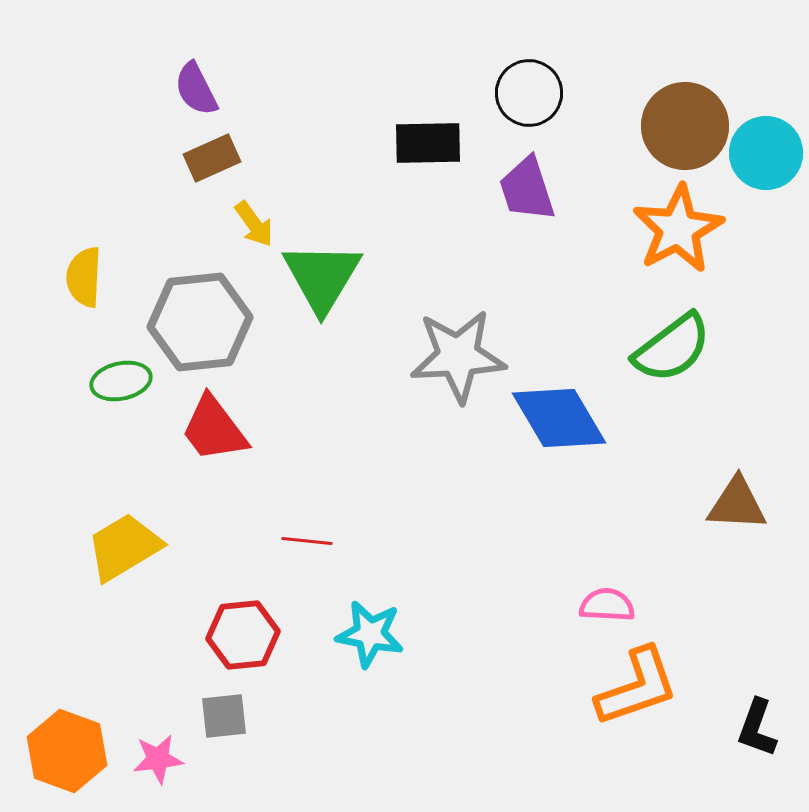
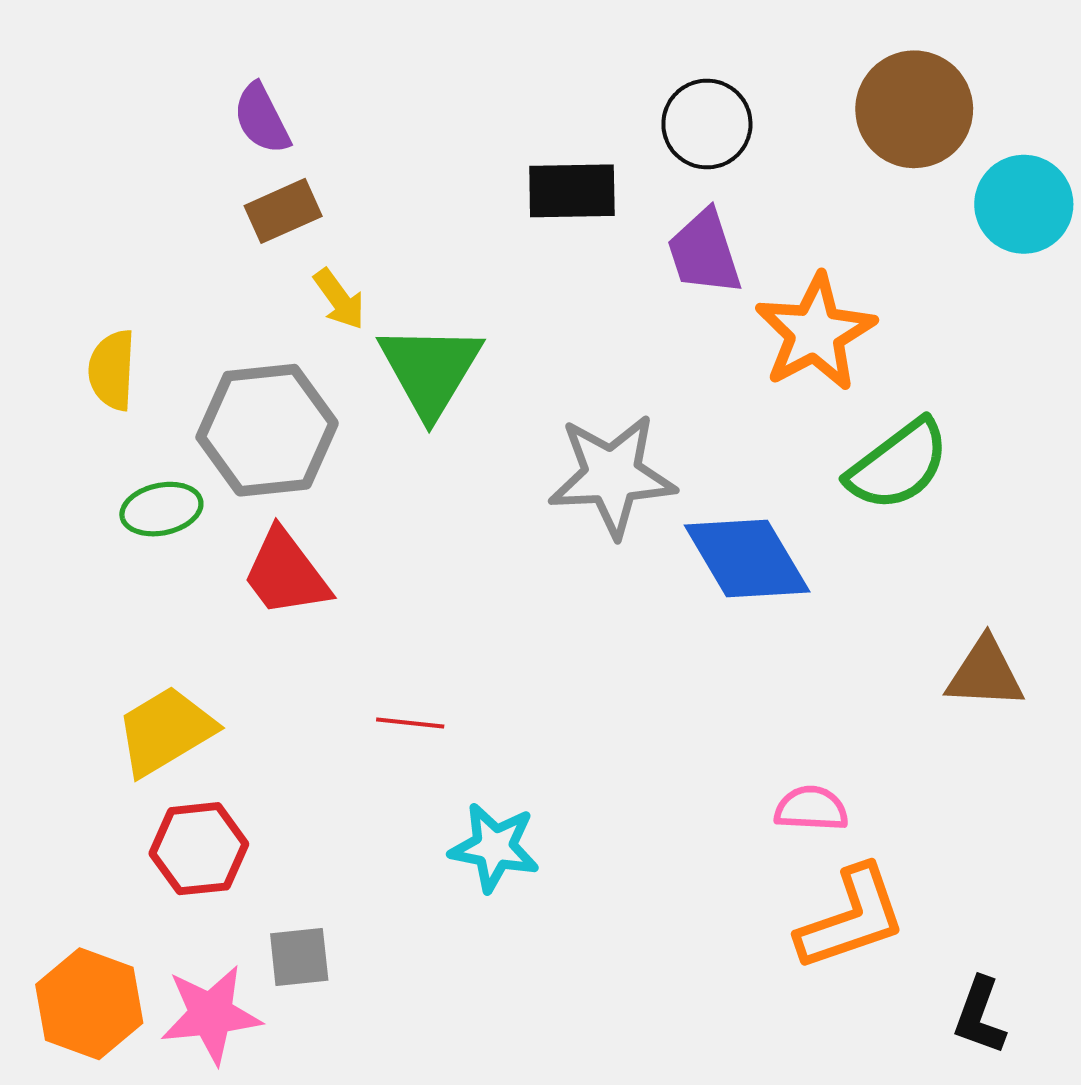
brown circle: (685, 126) -> (914, 109), moved
orange star: (678, 229) -> (815, 333), moved
red hexagon: (243, 635) -> (199, 849), moved
black L-shape: (757, 728) -> (980, 1016), moved
pink star: (158, 759) -> (211, 1014), size x1.5

